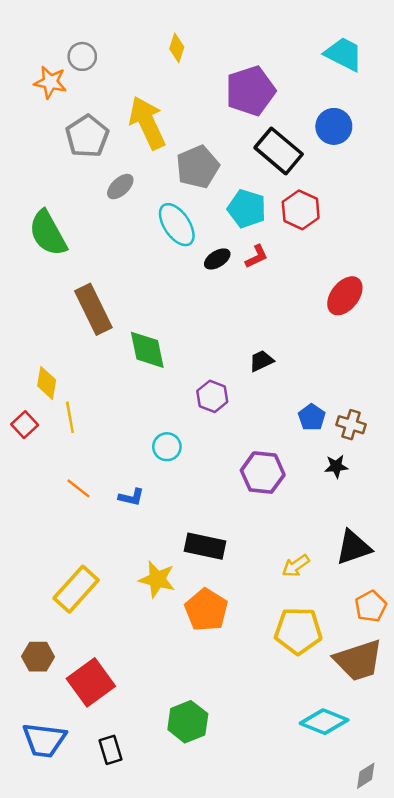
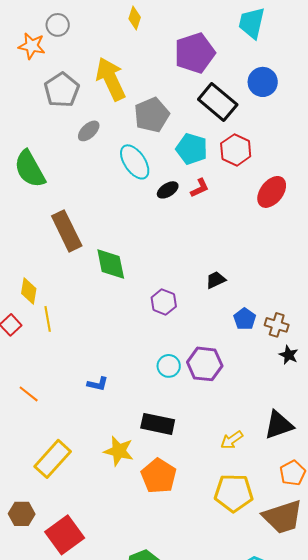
cyan trapezoid: (344, 54) -> (252, 23), moved, turned -104
red ellipse: (345, 296) -> (272, 192), moved
black trapezoid: (261, 361) -> (216, 280), moved
cyan circle: (167, 447) -> (169, 366), moved
black star: (336, 466) -> (289, 355), moved, turned 30
orange line: (79, 488) -> (29, 394), moved

